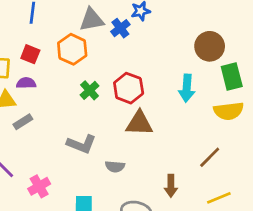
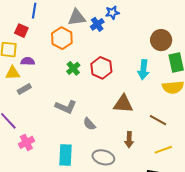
red square: (30, 54) -> (21, 31), moved
brown triangle: (139, 123) -> (123, 104), moved
brown line: (210, 157) -> (158, 120), turned 72
gray semicircle: (115, 166) -> (89, 124), turned 40
pink cross: (39, 186) -> (26, 142), moved

